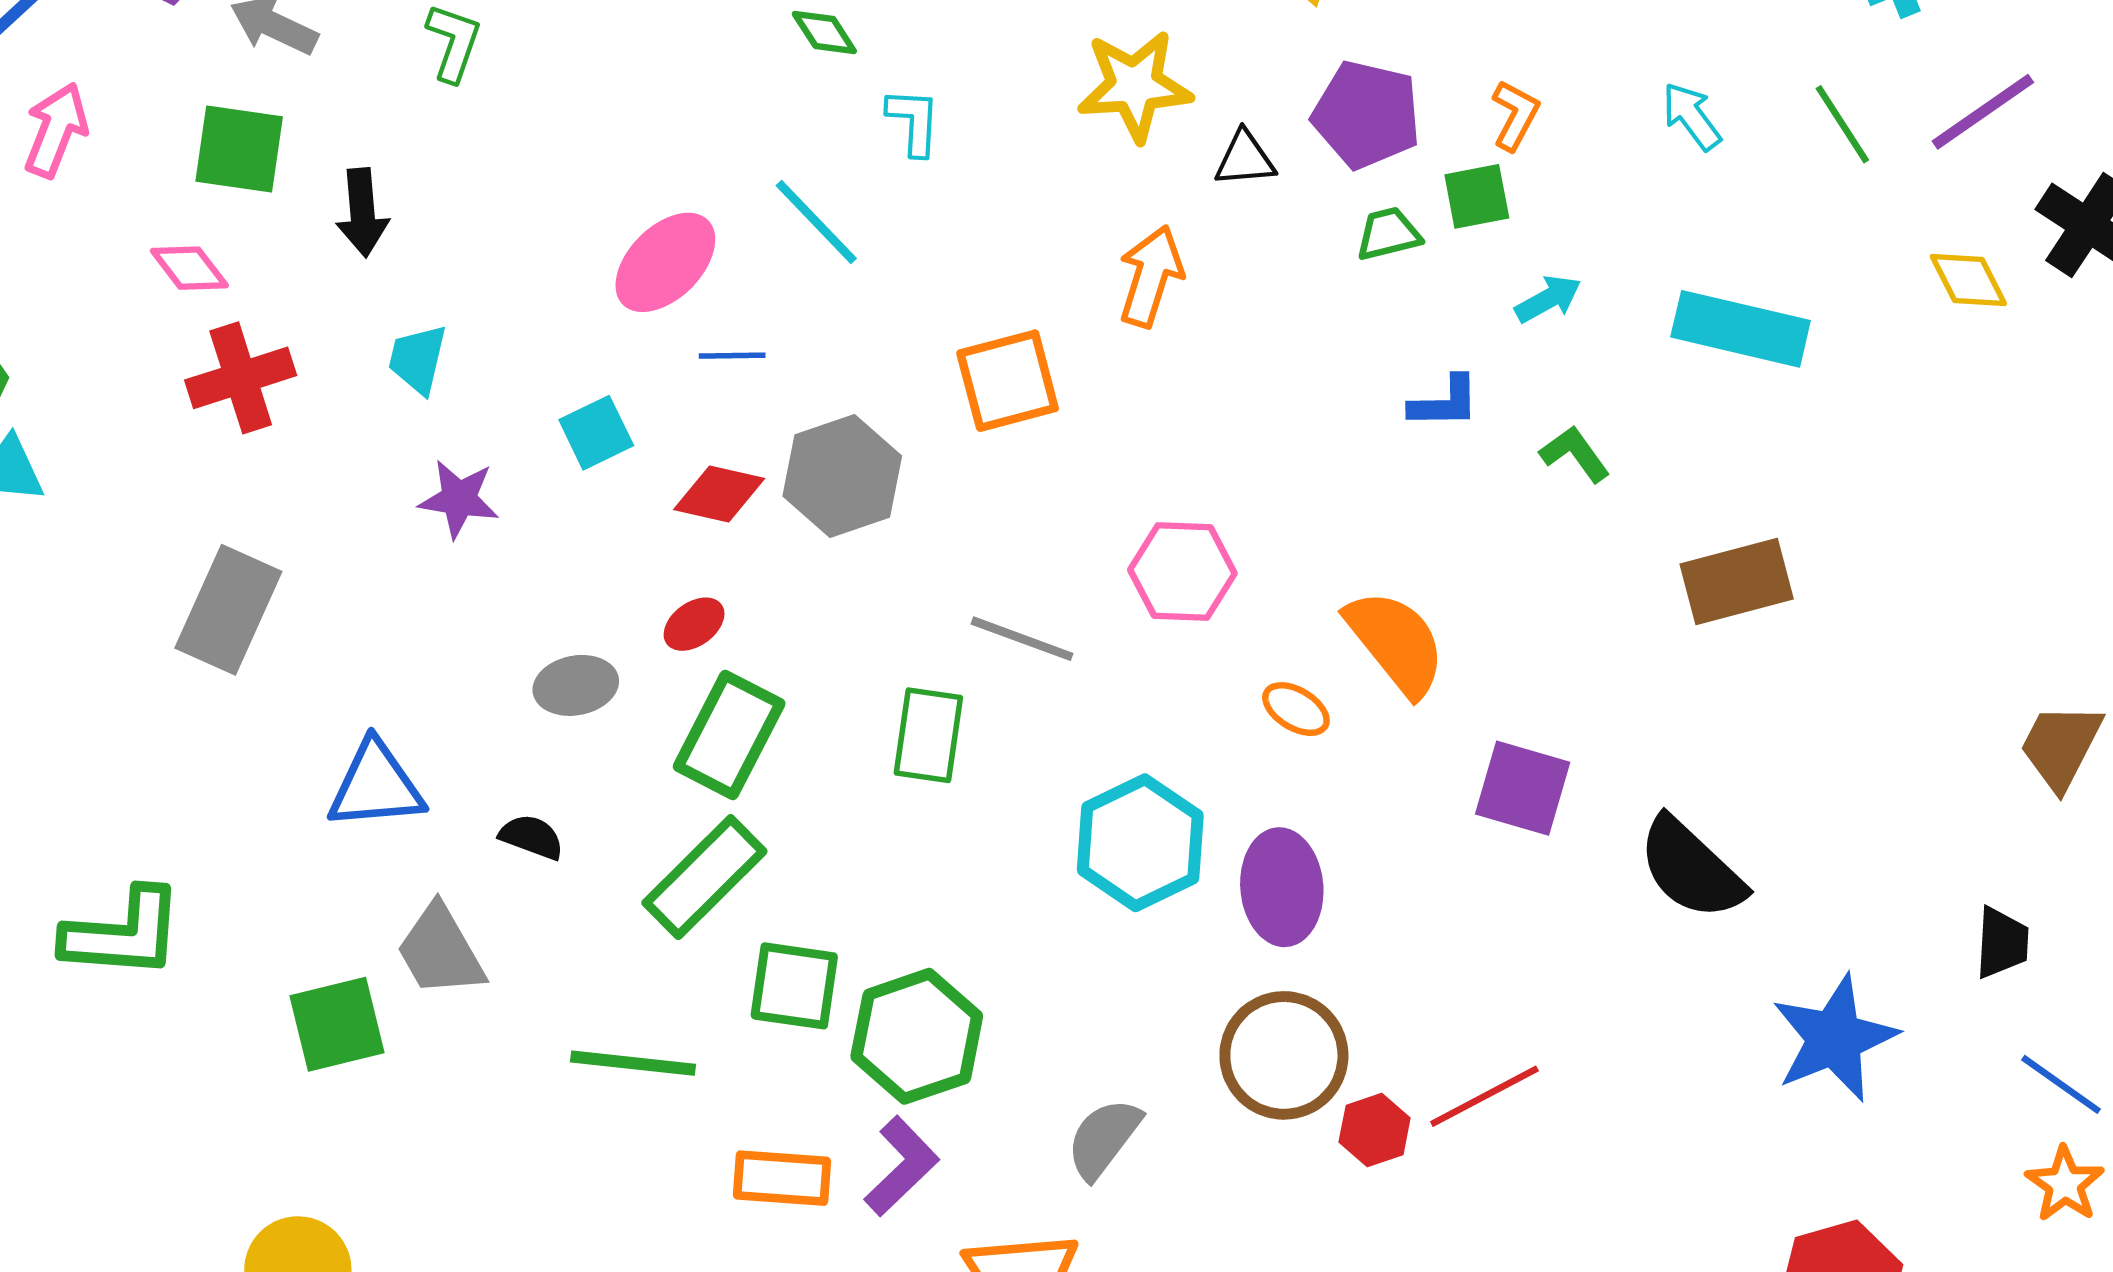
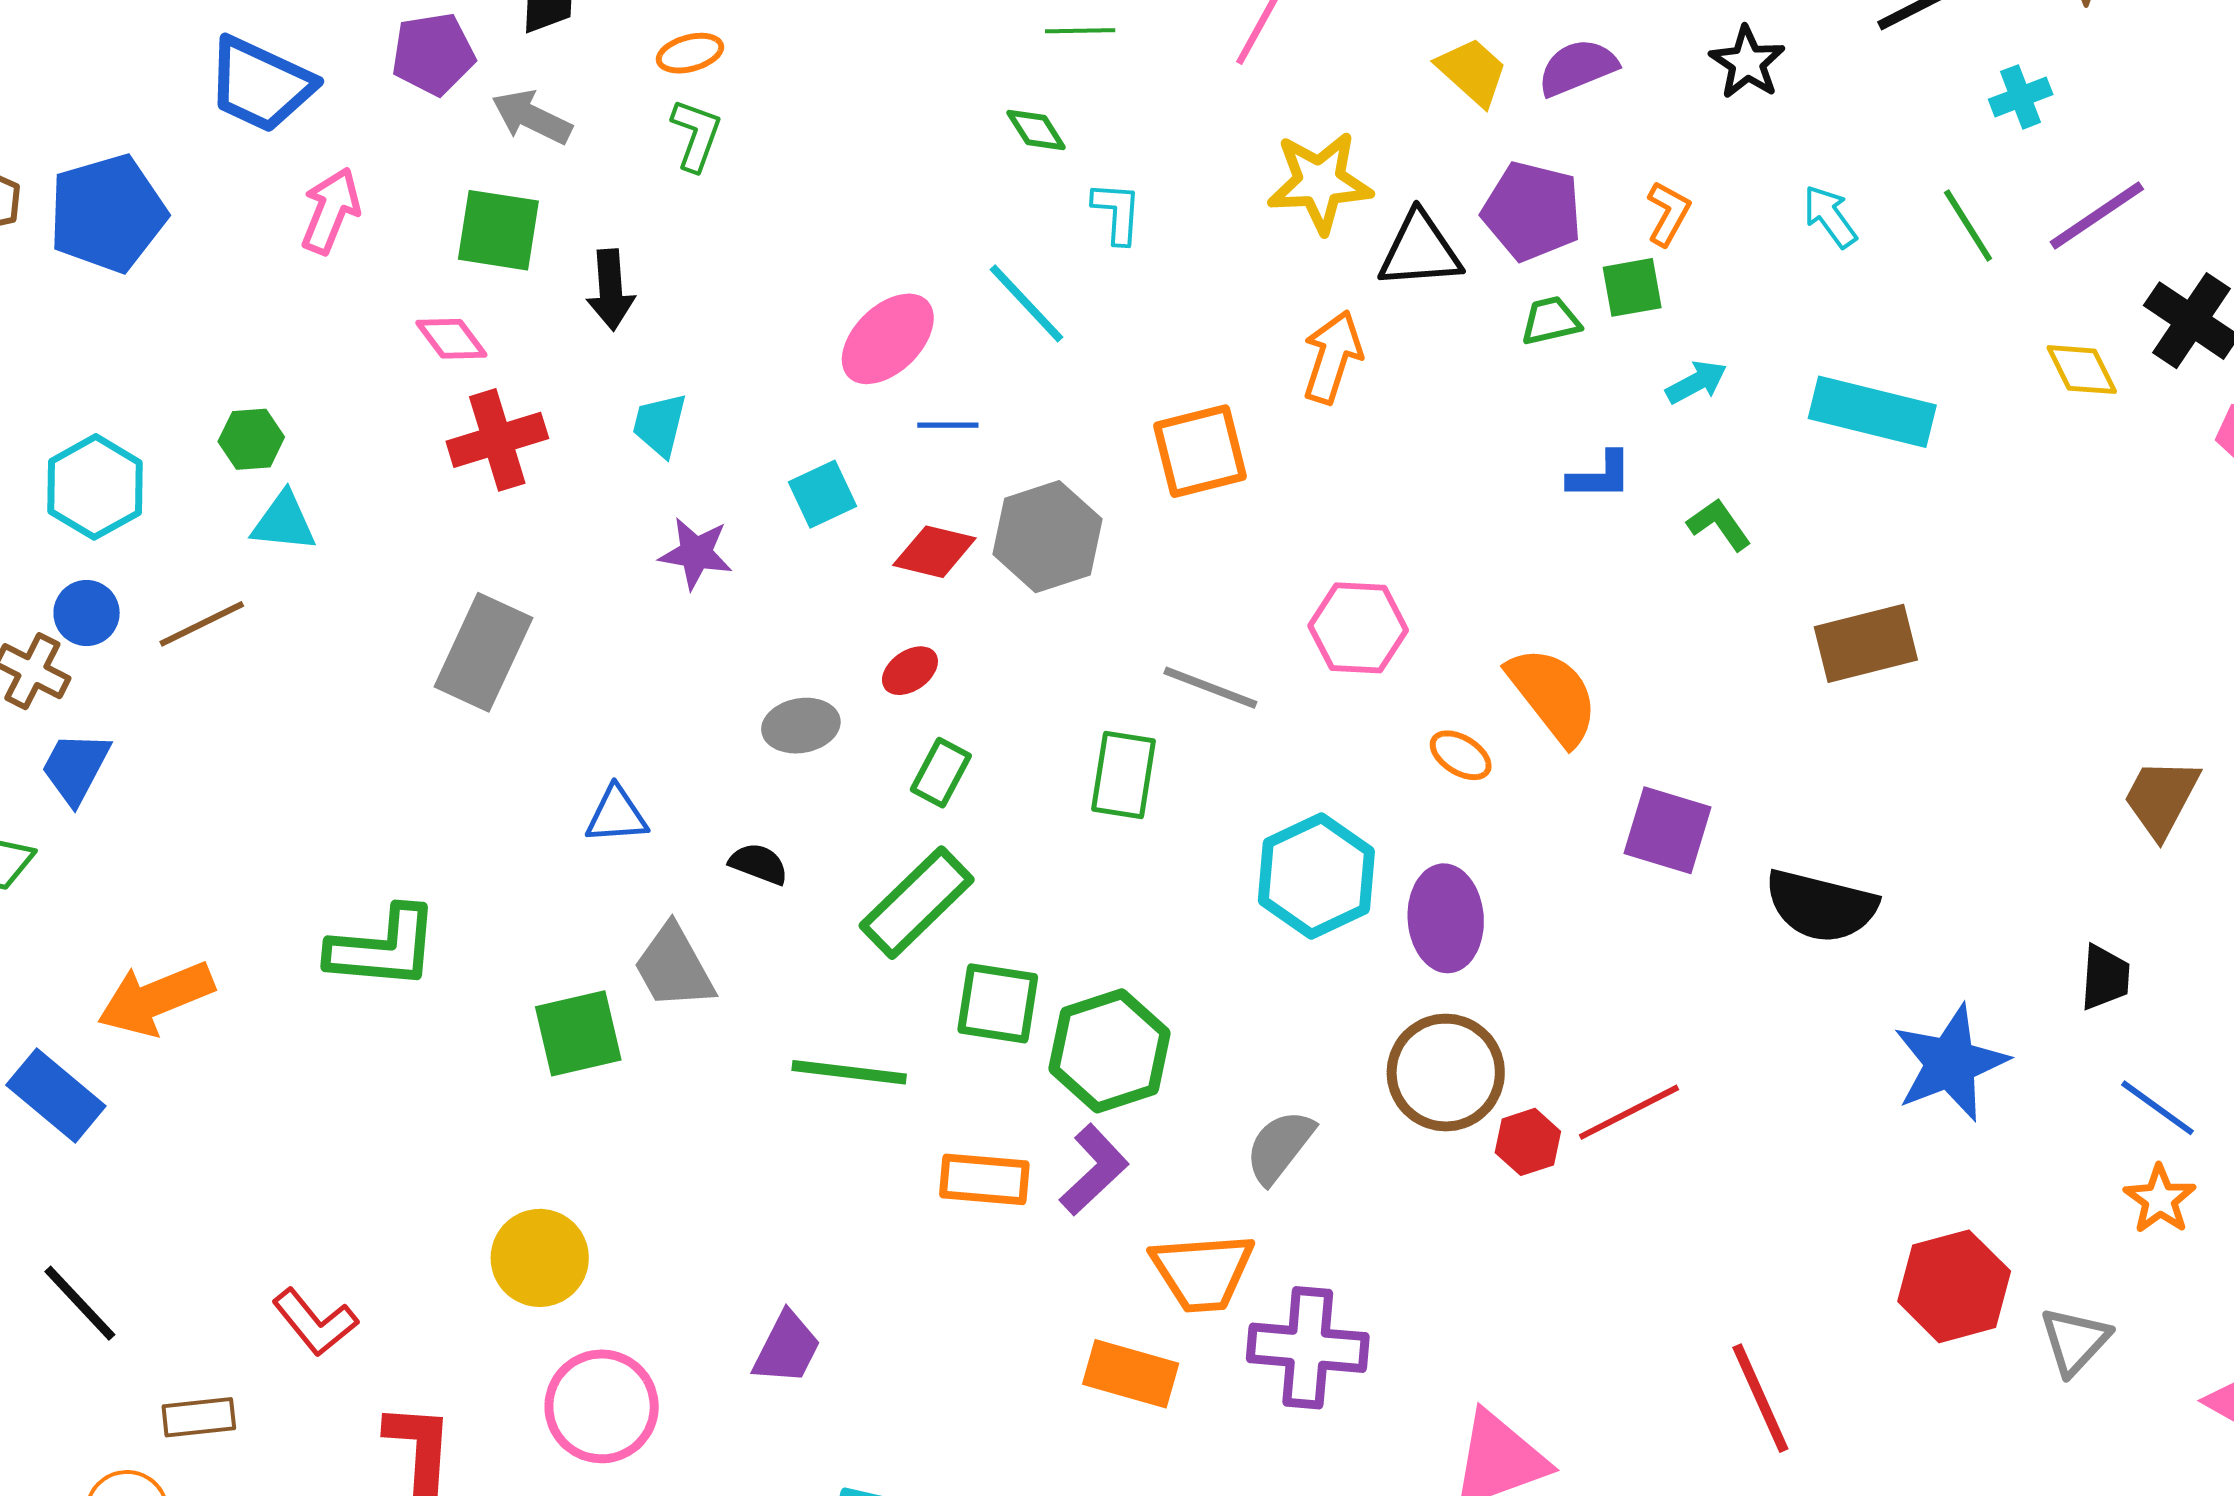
black triangle: (1245, 159) -> (1420, 250), size x1.5
green rectangle: (729, 735) -> (941, 773), size x0.6
blue triangle: (376, 786) -> (617, 815), size x0.7
black semicircle: (1691, 869) -> (1821, 906), turned -30

